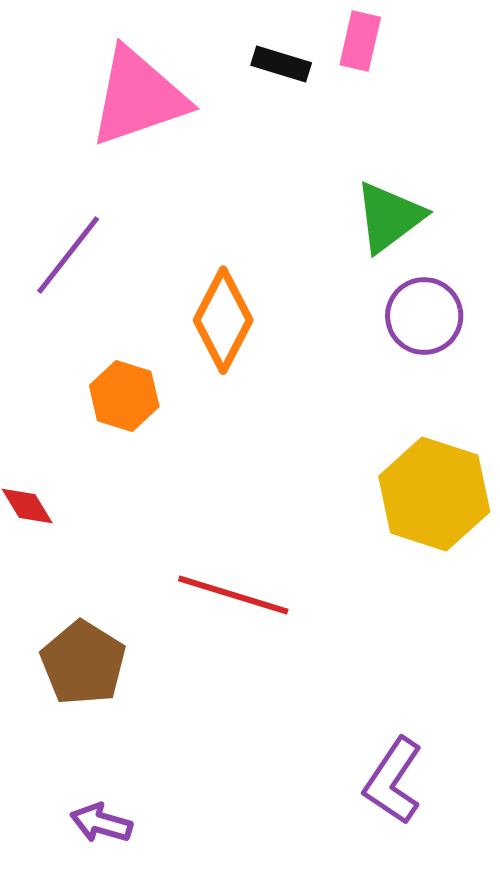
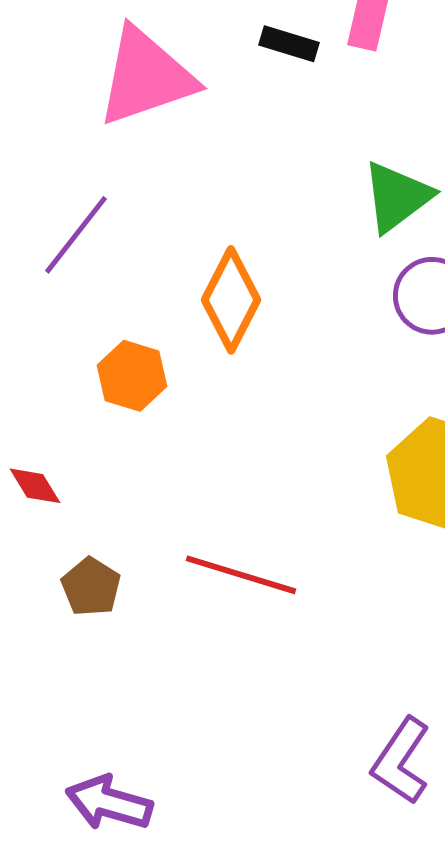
brown pentagon: (83, 663) -> (91, 587), moved, size x0.7
purple arrow: (101, 823) -> (109, 803), size x1.4

